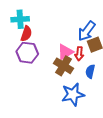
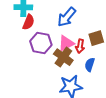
blue arrow: (87, 31) -> (67, 17), moved
purple hexagon: (27, 53) -> (41, 43), moved

